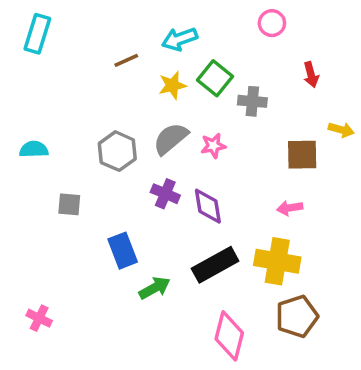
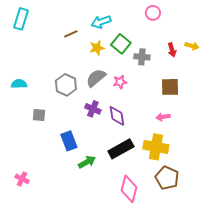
red arrow: (311, 75) -> (172, 50), moved
yellow arrow: (341, 130) -> (192, 46), moved
brown pentagon: (297, 316) -> (167, 178), turned -30

